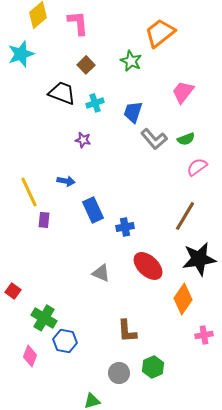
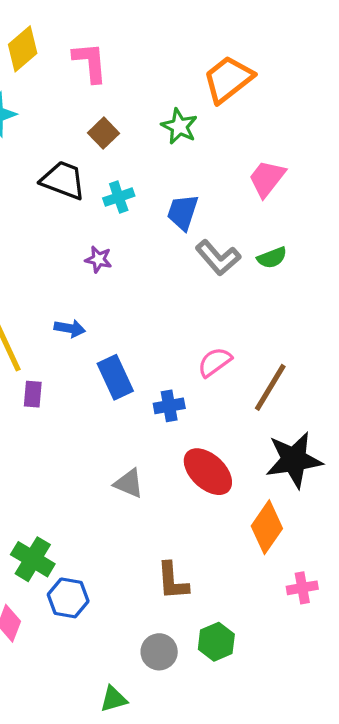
pink semicircle: (197, 167) -> (215, 362), moved

